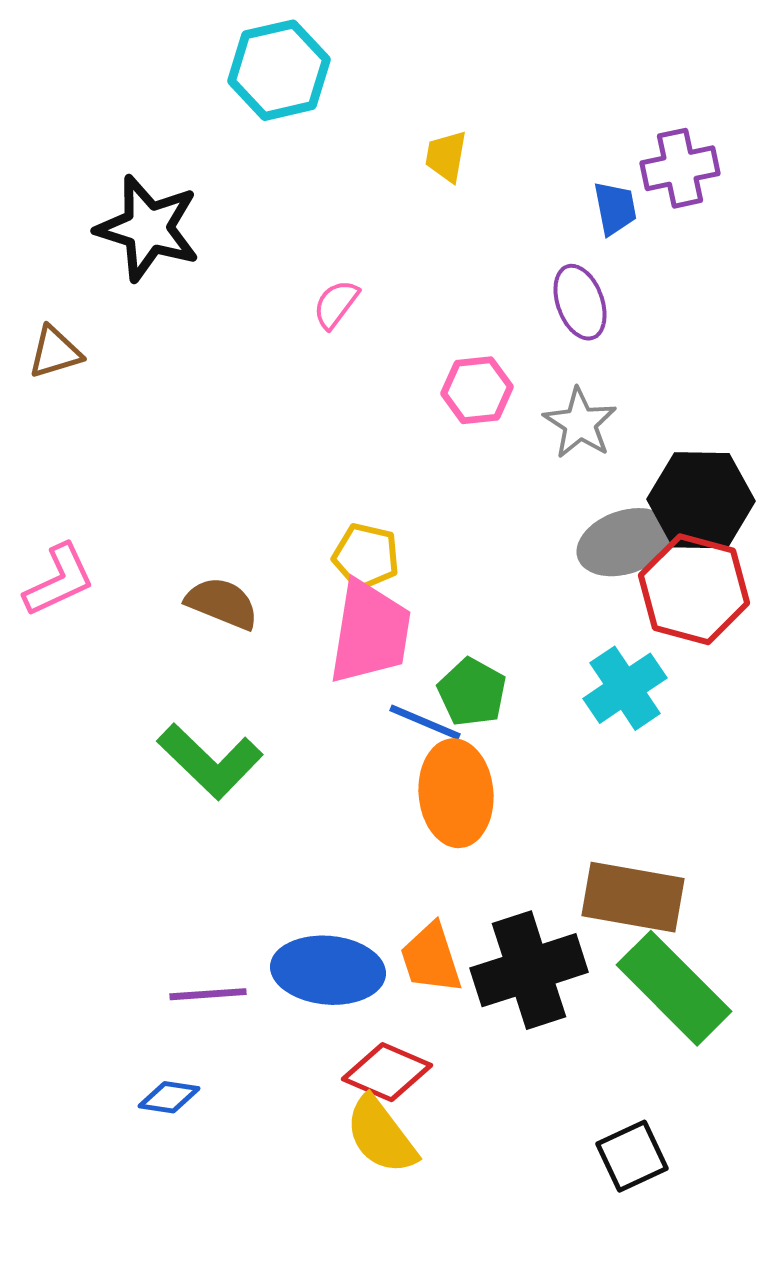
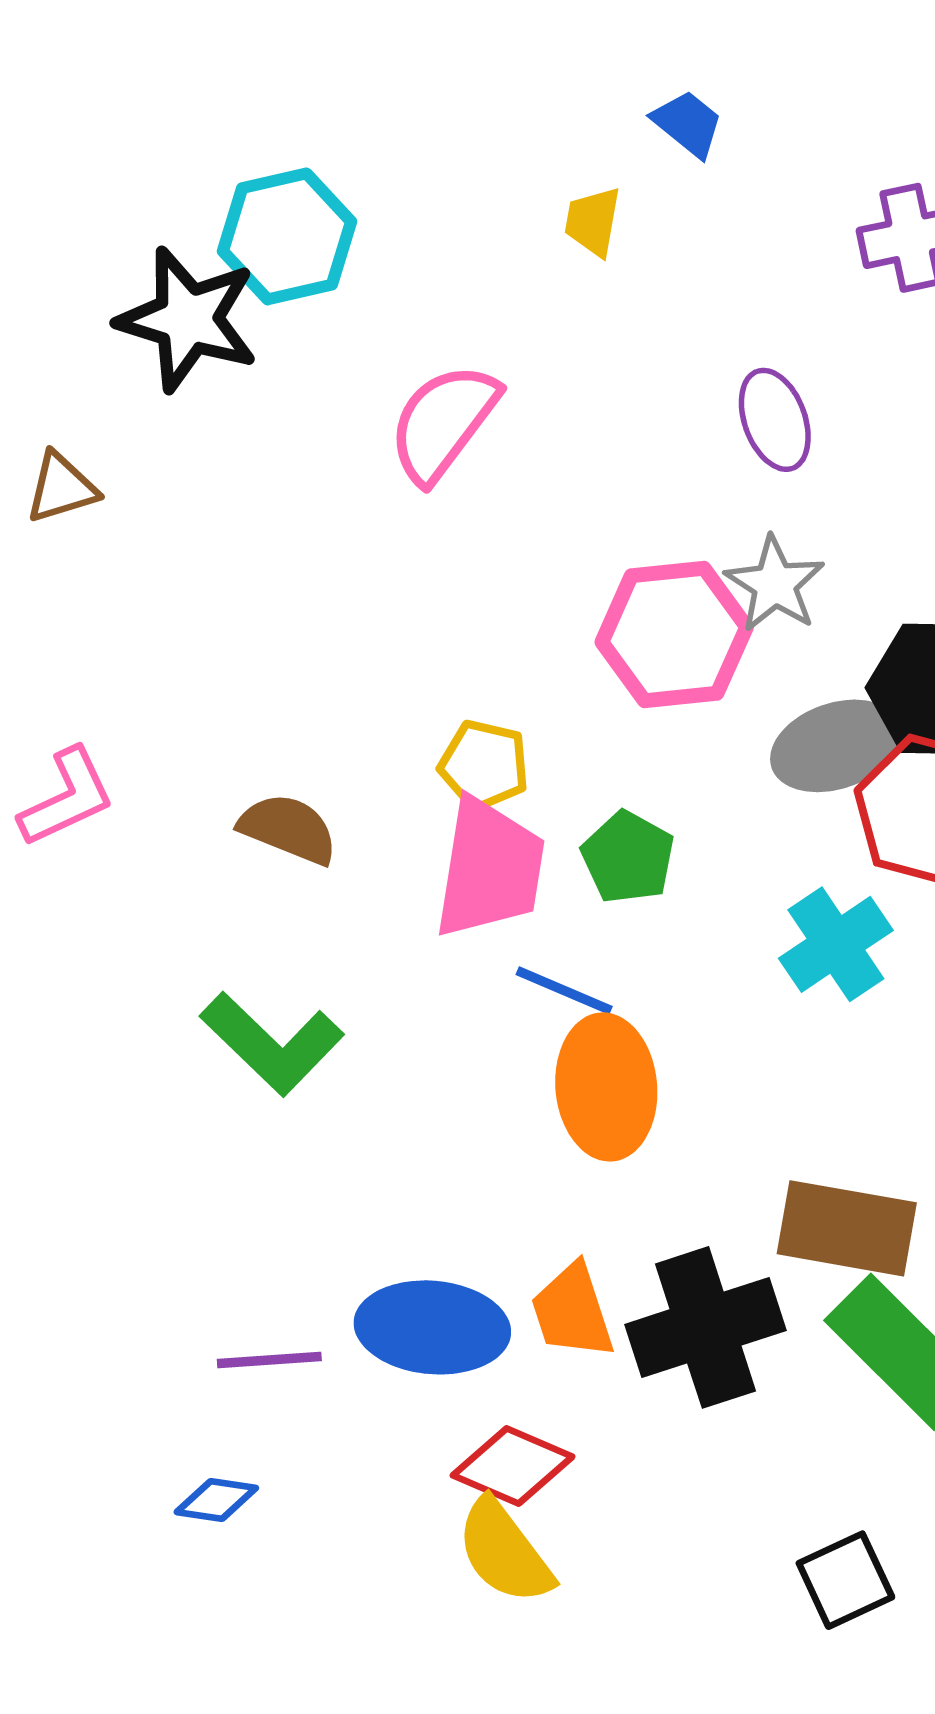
cyan hexagon: (279, 70) -> (287, 236), moved
blue trapezoid: (615, 208) -> (688, 124), moved, turned -40
pink semicircle: (336, 304) -> (443, 423), size x1.8
pink hexagon: (477, 390) -> (674, 635), moved, size x1.6
green pentagon: (472, 692) -> (628, 857), moved

